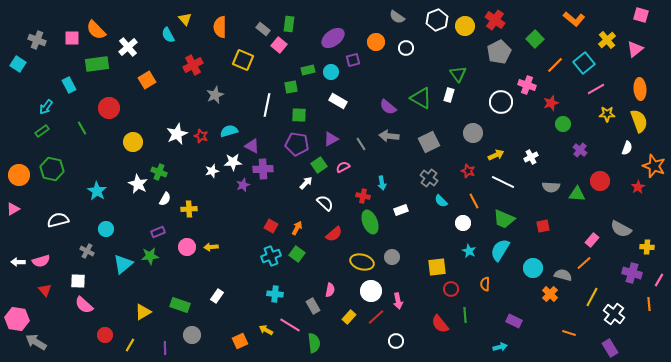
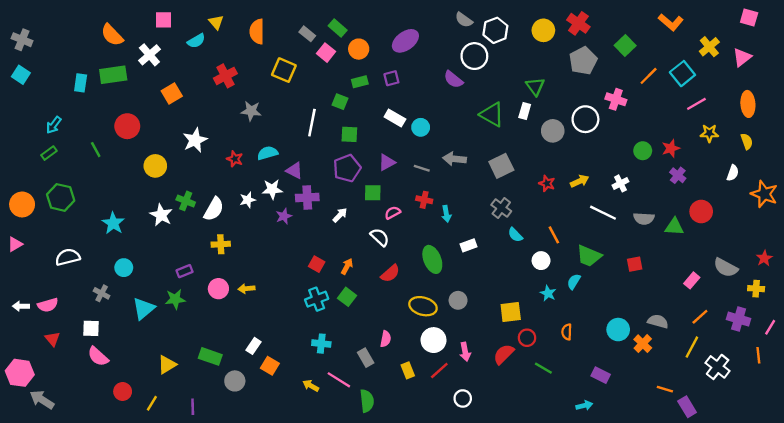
white hexagon: (437, 20) -> (495, 30), moved
green rectangle: (289, 24) -> (338, 28), turned -56
cyan semicircle: (168, 35) -> (196, 41), turned -91
pink square: (72, 38) -> (163, 20), moved
purple ellipse: (333, 38) -> (405, 41), moved
gray cross: (37, 40) -> (22, 40), moved
orange circle: (376, 42) -> (359, 49), moved
white circle: (406, 48) -> (474, 56), size x1.5
purple square: (353, 60) -> (391, 78), moved
cyan circle: (331, 72) -> (421, 127), moved
cyan rectangle: (69, 85) -> (81, 83), moved, turned 35
green square: (291, 87) -> (340, 102), turned 32
gray star: (215, 95) -> (251, 111), turned 30
red star: (551, 103) -> (671, 148), moved
purple semicircle: (388, 107) -> (453, 79), moved
yellow semicircle: (639, 121) -> (747, 141), size x0.6
green circle: (563, 124) -> (643, 151), moved
gray circle: (473, 133) -> (553, 131), moved
white star: (177, 134) -> (195, 140), moved
purple pentagon: (297, 144) -> (347, 168), turned -30
gray line: (361, 144) -> (422, 168), turned -40
green square: (319, 165) -> (373, 193), turned 35
pink semicircle: (343, 167) -> (393, 213), moved
red star: (468, 171) -> (547, 183), moved
white line: (503, 182) -> (603, 213), moved
white arrow: (306, 183) -> (340, 215), moved
red star: (638, 187) -> (764, 258), moved
red cross: (363, 196) -> (424, 200), moved
white semicircle: (165, 199) -> (214, 209), moved, size x1.5
cyan semicircle: (500, 250) -> (574, 282), moved, size x0.6
orange line: (584, 263) -> (700, 317), moved
cyan circle: (533, 268) -> (618, 330), moved
green line: (465, 315) -> (543, 368), turned -56
yellow rectangle: (349, 317) -> (408, 370), turned -64
red semicircle: (440, 324) -> (504, 354), moved, turned 84
gray circle: (192, 335) -> (235, 381), moved
orange square: (240, 341) -> (270, 366), moved, turned -35
purple rectangle: (610, 348) -> (687, 407), moved

